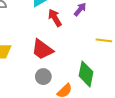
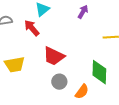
red arrow: (55, 18) -> (32, 28), moved

